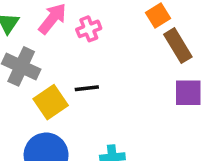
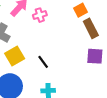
black line: (87, 88) -> (43, 62), moved, turned 56

